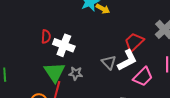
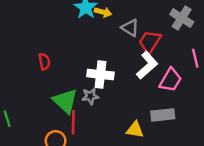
white cross: (64, 45) -> (100, 74), moved
gray triangle: (109, 62) -> (130, 28), moved

